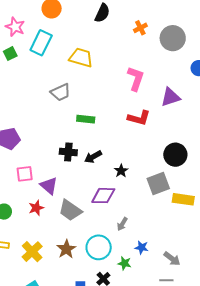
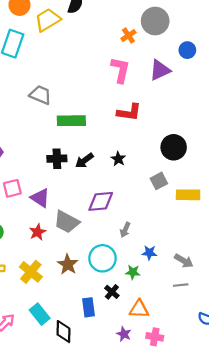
orange cross: (140, 28) -> (128, 36), moved
yellow trapezoid: (81, 58) -> (48, 20), moved, turned -40
gray trapezoid: (61, 92) -> (40, 95), turned -125
purple triangle: (170, 97) -> (160, 70), moved
green rectangle: (86, 119) -> (71, 121), size x1.4
black star: (121, 171) -> (118, 159), moved
gray square: (158, 183) -> (159, 181), size x0.7
red star: (36, 208) -> (38, 232), moved

